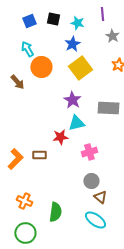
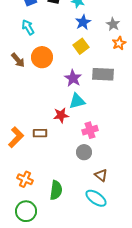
gray star: (112, 36) -> (113, 24), moved
blue star: (72, 44) -> (83, 22), moved
orange circle: (41, 67) -> (42, 57), moved
yellow square: (80, 68) -> (81, 46), size x0.7
gray rectangle: (108, 108) -> (103, 74), moved
gray circle: (91, 181) -> (84, 152), moved

